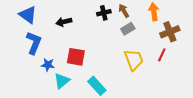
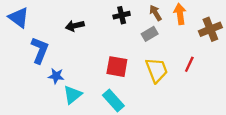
brown arrow: (124, 11) -> (155, 13), moved
blue triangle: (28, 15) -> (19, 18), moved
brown cross: (170, 32) -> (210, 29), moved
red square: (76, 57) -> (117, 67), moved

